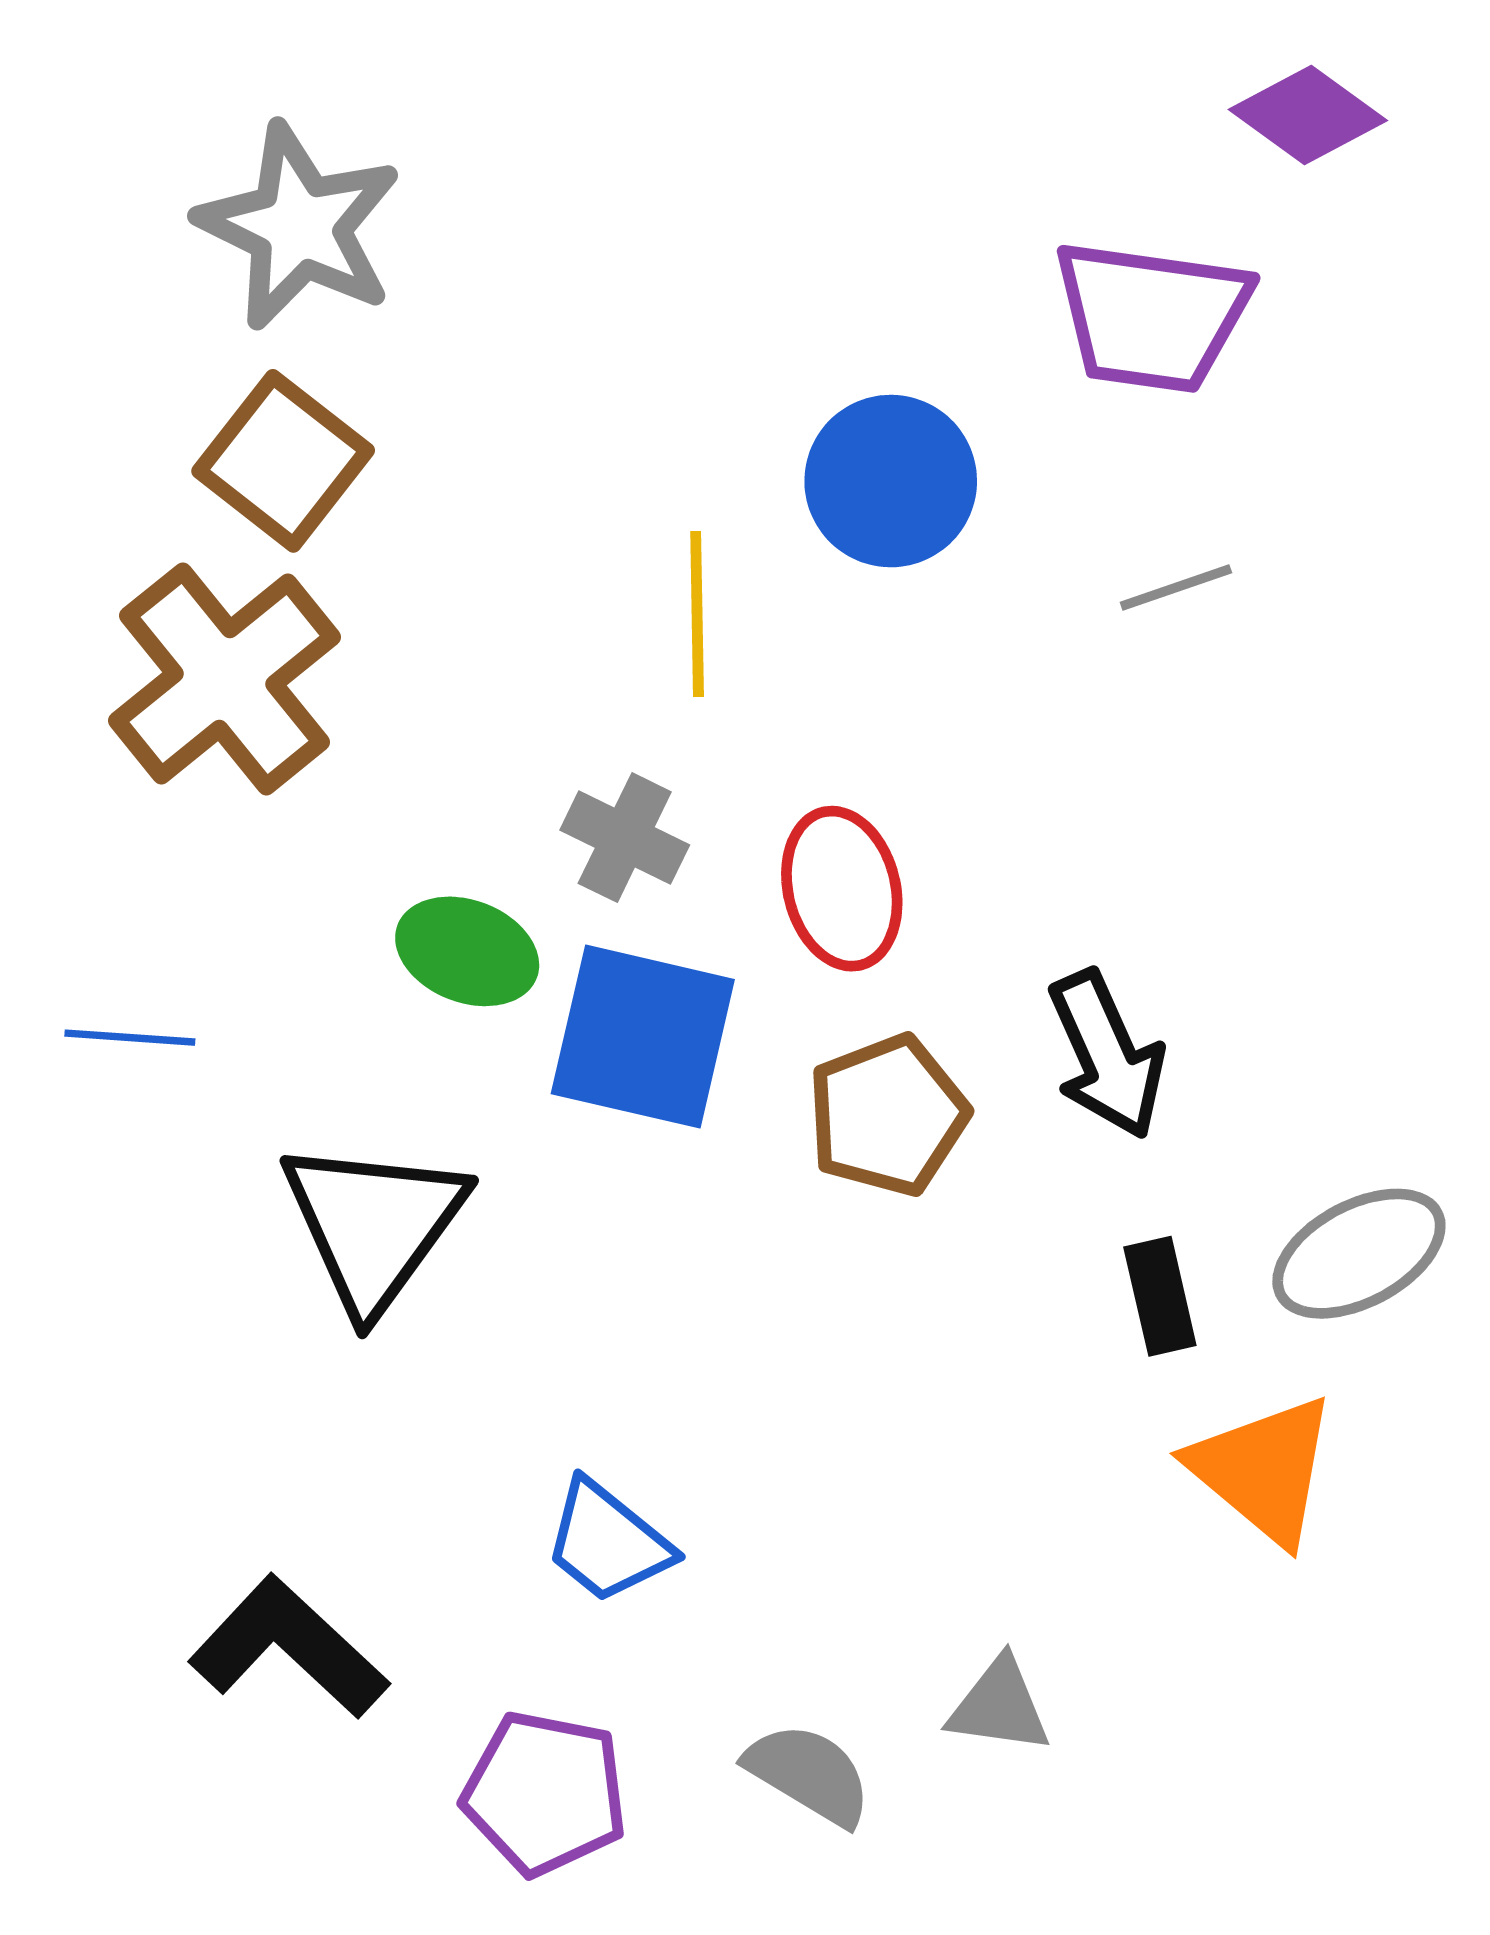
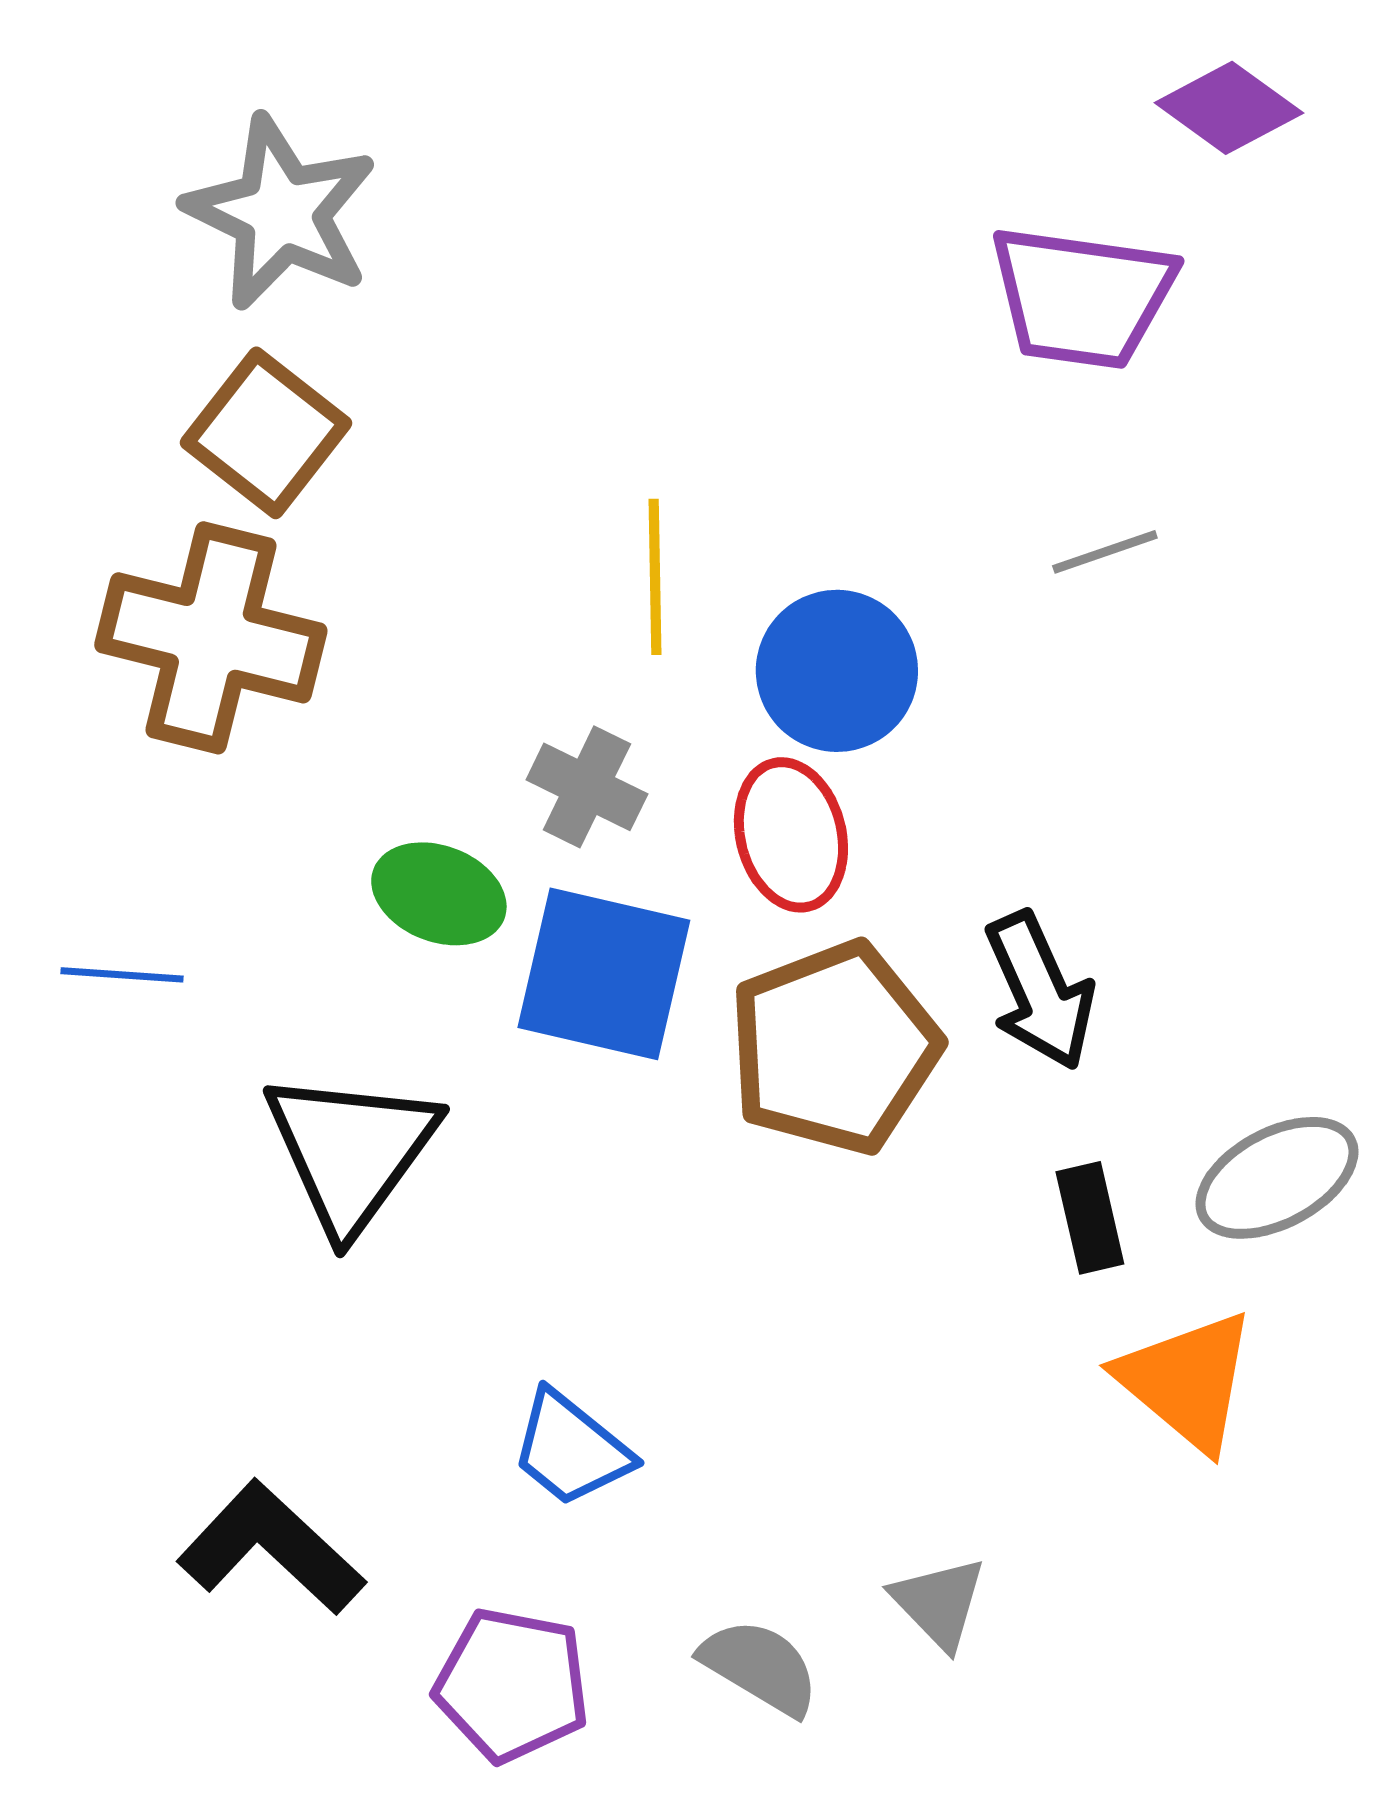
blue circle: (891, 481) -> (837, 671), moved
brown cross: (225, 679) -> (211, 638), turned -37
brown pentagon: (888, 1115) -> (834, 1048), size x1.4
gray triangle: (999, 1706) -> (939, 1603), turned 38

